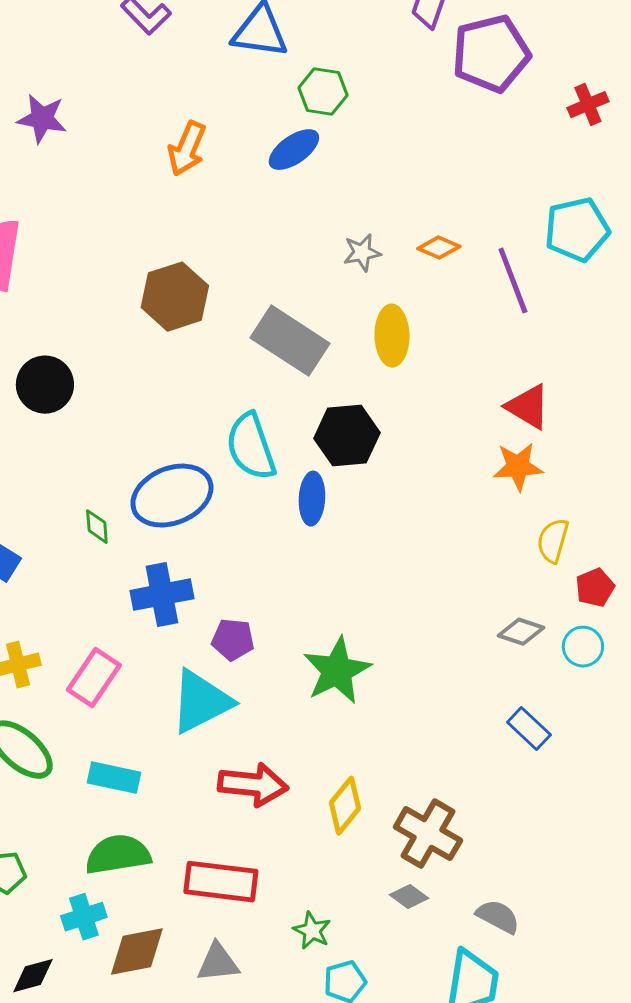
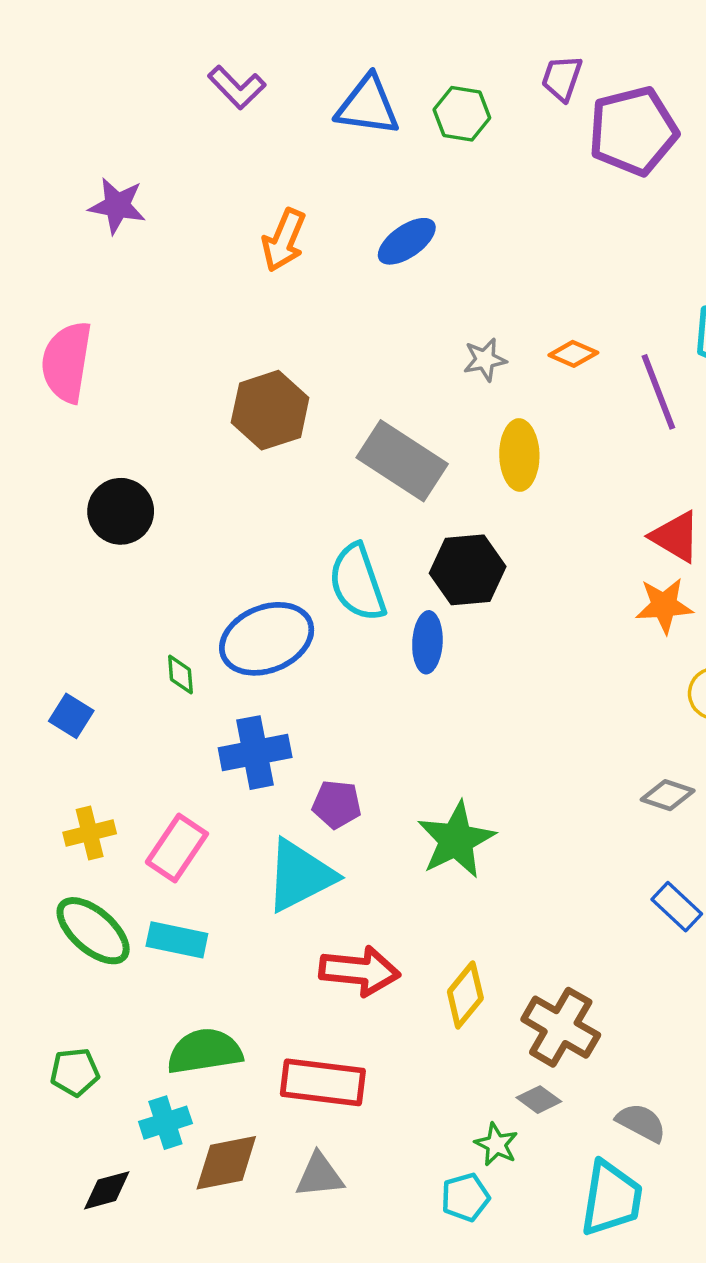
green hexagon: (323, 92) -> (462, 114), moved
cyan rectangle: (114, 778) -> (177, 940), moved
green star: (312, 931) -> (496, 1144), moved

